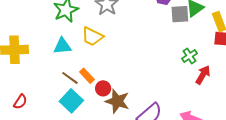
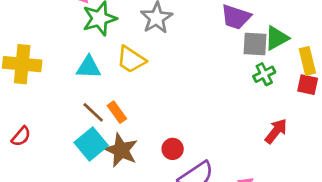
green cross: (190, 56) -> (264, 74), moved
red circle: (103, 88) -> (173, 149), moved
brown star: (117, 101) -> (121, 150), moved

